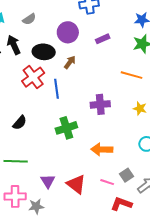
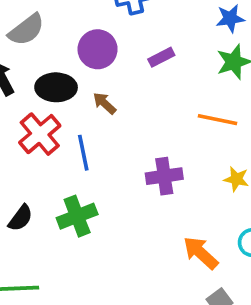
gray semicircle: (29, 19) -> (26, 30), size x1.5
brown arrow: (70, 62) -> (105, 103), turned -80
green cross: (66, 128) -> (77, 216), moved
orange arrow: (102, 149) -> (201, 253), moved, turned 45

